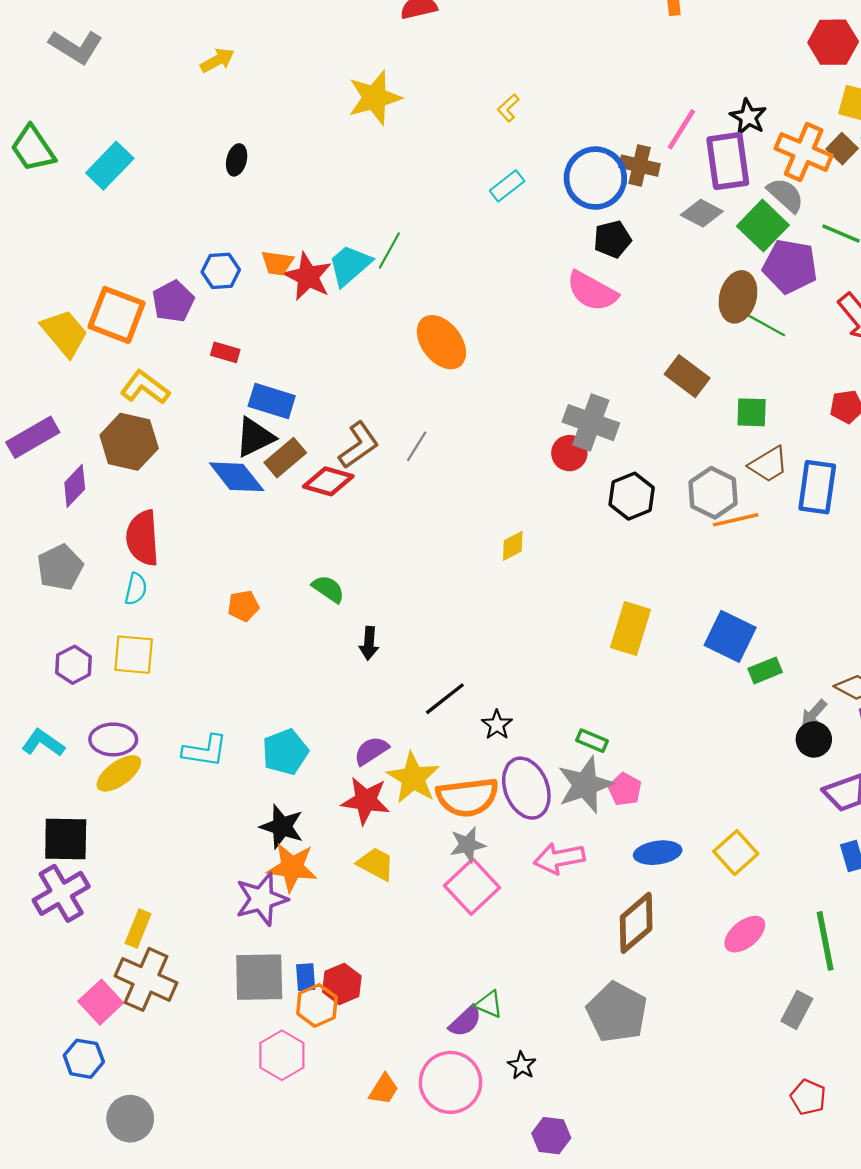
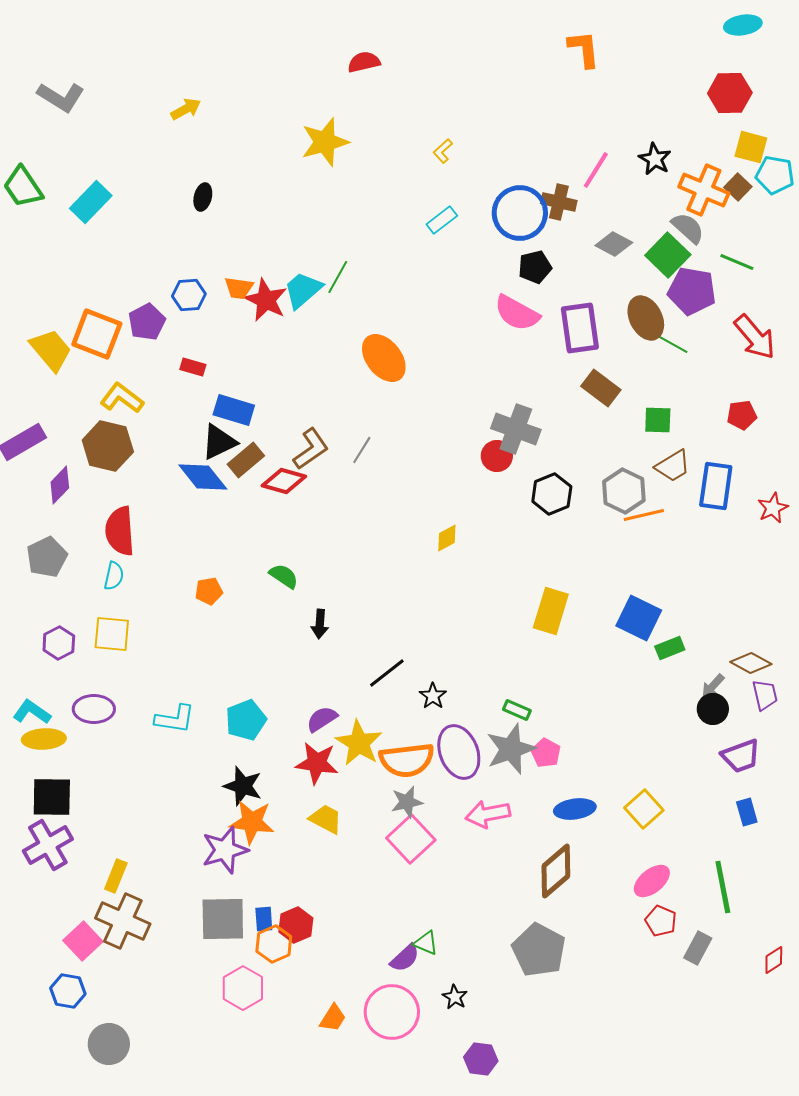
purple rectangle: (728, 161) -> (580, 328), moved
brown ellipse: (738, 297) -> (646, 318), turned -42
yellow ellipse: (119, 773) -> (44, 739), moved, turned 33
red pentagon: (808, 1097) -> (661, 921), moved

